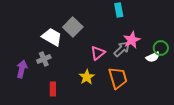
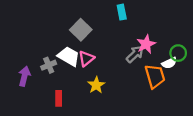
cyan rectangle: (119, 10) -> (122, 12), moved
white trapezoid: (52, 37) -> (69, 56), moved
pink triangle: (98, 53) -> (86, 59), moved
orange trapezoid: (118, 78) -> (155, 76), moved

